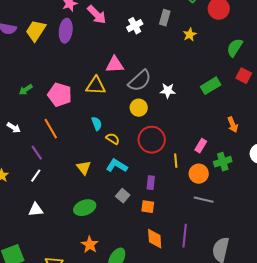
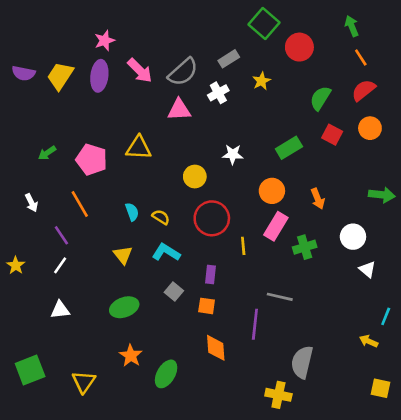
pink arrow: (97, 15) -> (140, 71), moved
gray rectangle: (165, 18) -> (229, 59), turned 42
white cross: (135, 26) -> (218, 93), moved
pink triangle: (115, 65) -> (179, 110), moved
gray semicircle: (140, 81) -> (183, 72), moved
cyan semicircle: (97, 124) -> (132, 212), moved
white arrow: (14, 128) -> (31, 203), turned 32
pink rectangle: (201, 146) -> (276, 226), size x1.5
orange circle: (199, 174) -> (272, 191), moved
purple line: (185, 236) -> (255, 324), moved

